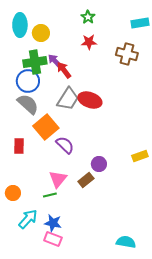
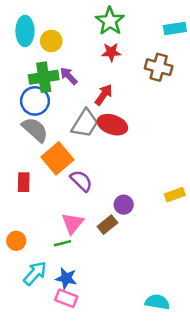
green star: (88, 17) -> (110, 21), size x1.6
red arrow: (64, 70) -> (104, 95), moved, turned 72

